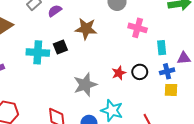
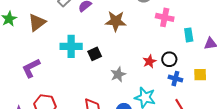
black square: (60, 47) -> (95, 54), moved
blue cross: (167, 71) -> (175, 79), moved, turned 32
gray star: (85, 85) -> (118, 74), size x0.7

